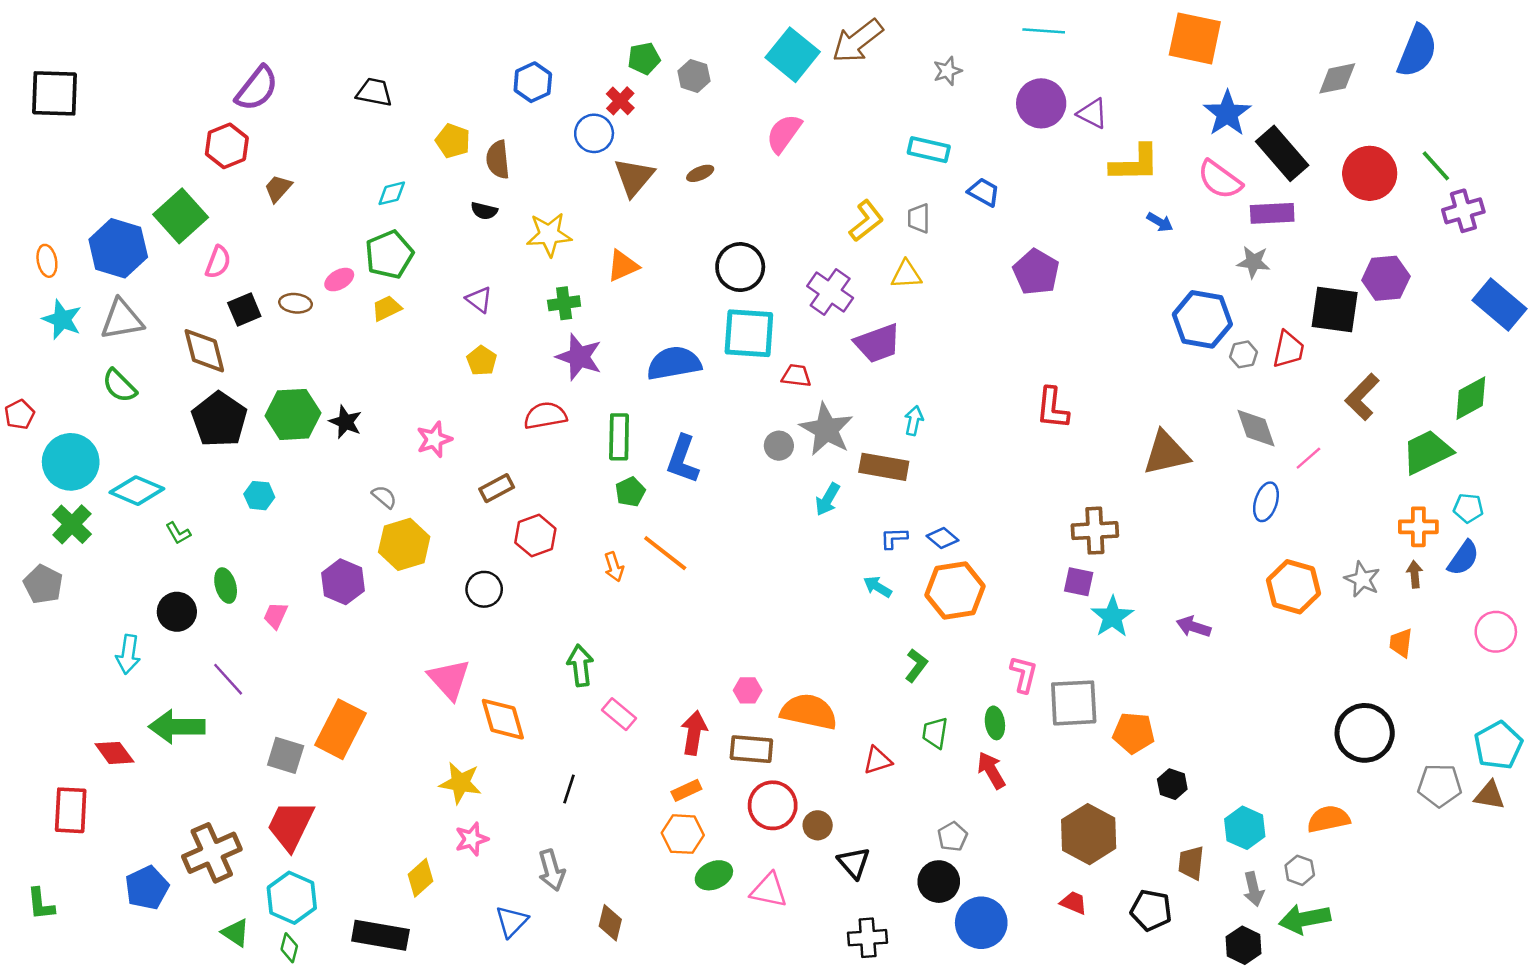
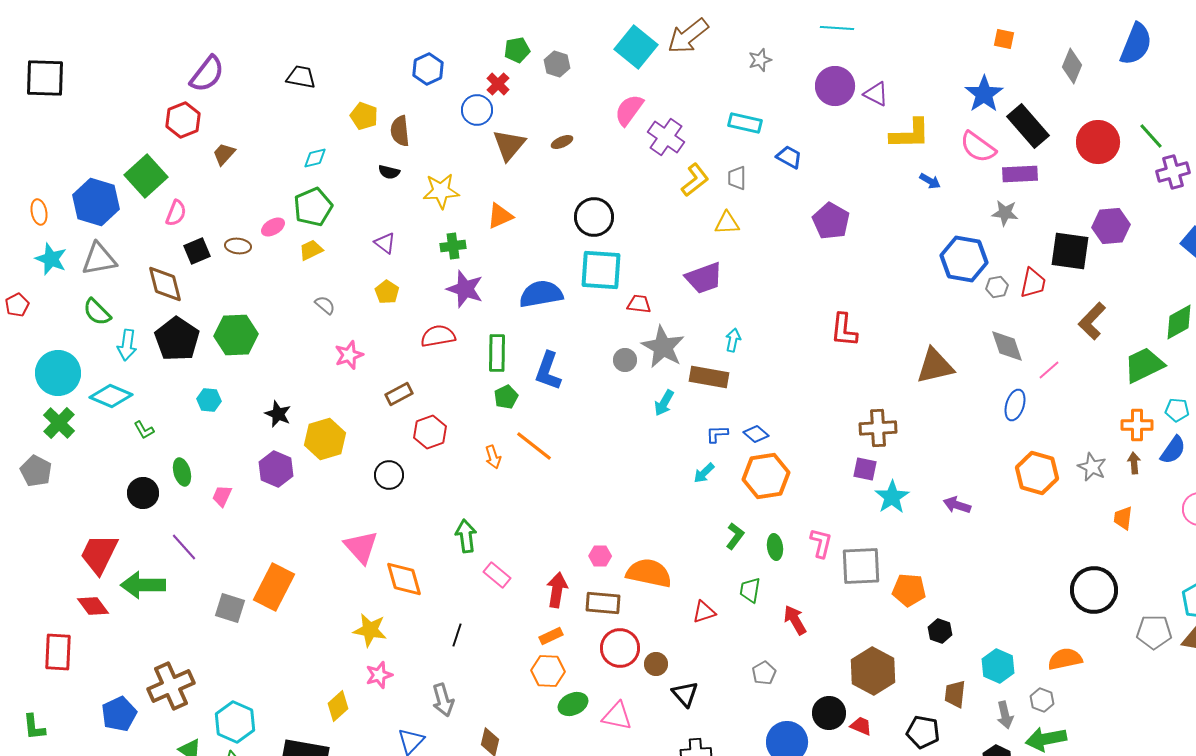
orange square: (1195, 38) -> (1004, 39), moved, size x0.5
gray diamond: (1337, 78) -> (1072, 66), turned -56
purple cross: (830, 292) -> (666, 137), moved
red pentagon: (19, 414) -> (17, 305), moved
black star: (345, 422) -> (278, 414), moved
gray semicircle: (384, 497) -> (325, 305), moved
cyan arrow: (878, 587) -> (704, 473), turned -75
cyan arrow: (128, 654) -> (127, 345), moved
green ellipse: (995, 723) -> (775, 547), moved
red trapezoid: (291, 825) -> (99, 554), moved
black circle: (939, 882) -> (829, 713), moved

